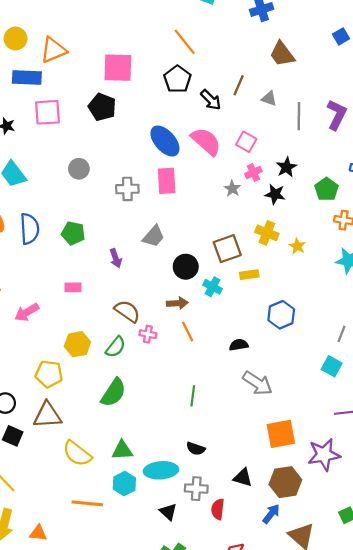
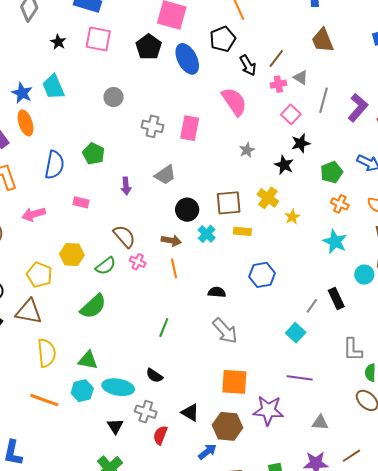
blue ellipse: (165, 141) -> (187, 59), moved
pink square: (246, 142) -> (291, 114), moved
pink cross: (253, 173) -> (278, 84), moved
blue semicircle: (30, 229) -> (54, 165), moved
yellow semicircle: (77, 453) -> (47, 353), turned -148

